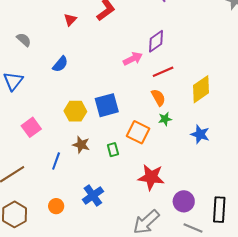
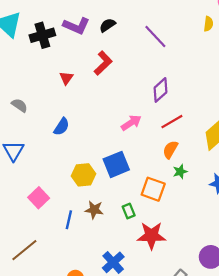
pink arrow: (133, 59) -> (131, 123), moved
orange semicircle: (158, 97) -> (170, 150), turned -114
blue line: (56, 161) -> (69, 220), moved
red star: (151, 177) -> (151, 236), moved

